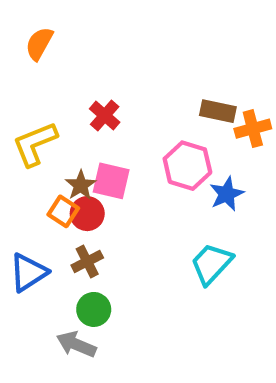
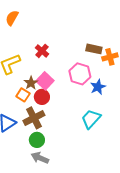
pink square: (111, 181) -> (45, 81), turned 30
red circle: (87, 214) -> (42, 97), moved
brown cross: (87, 262) -> (34, 118), size x1.5
gray arrow: (76, 344) -> (40, 158), moved

